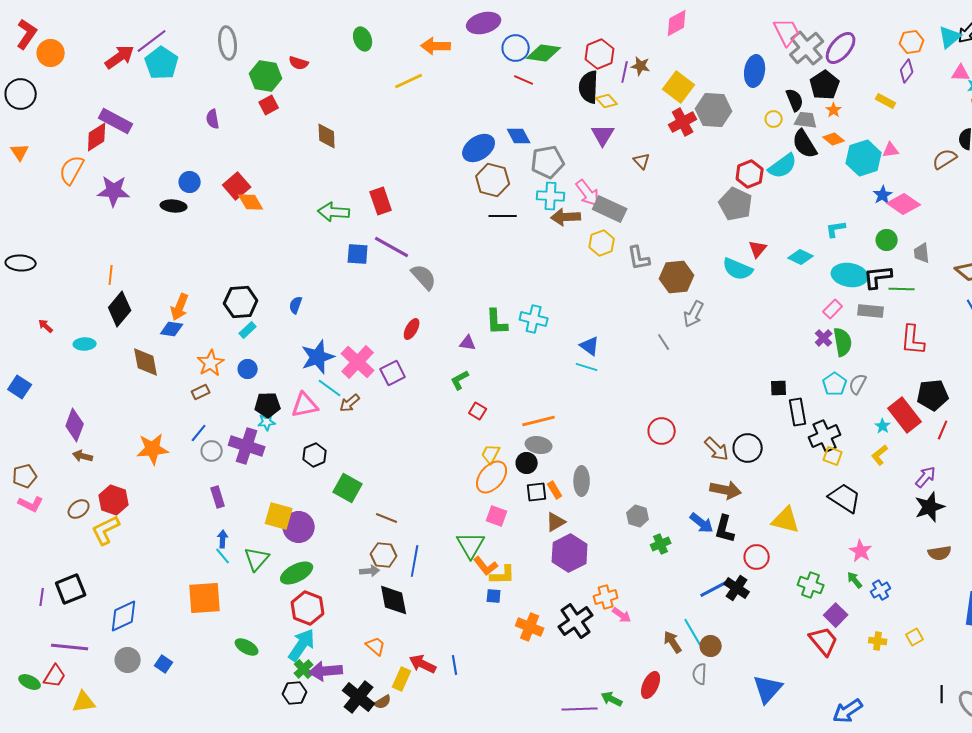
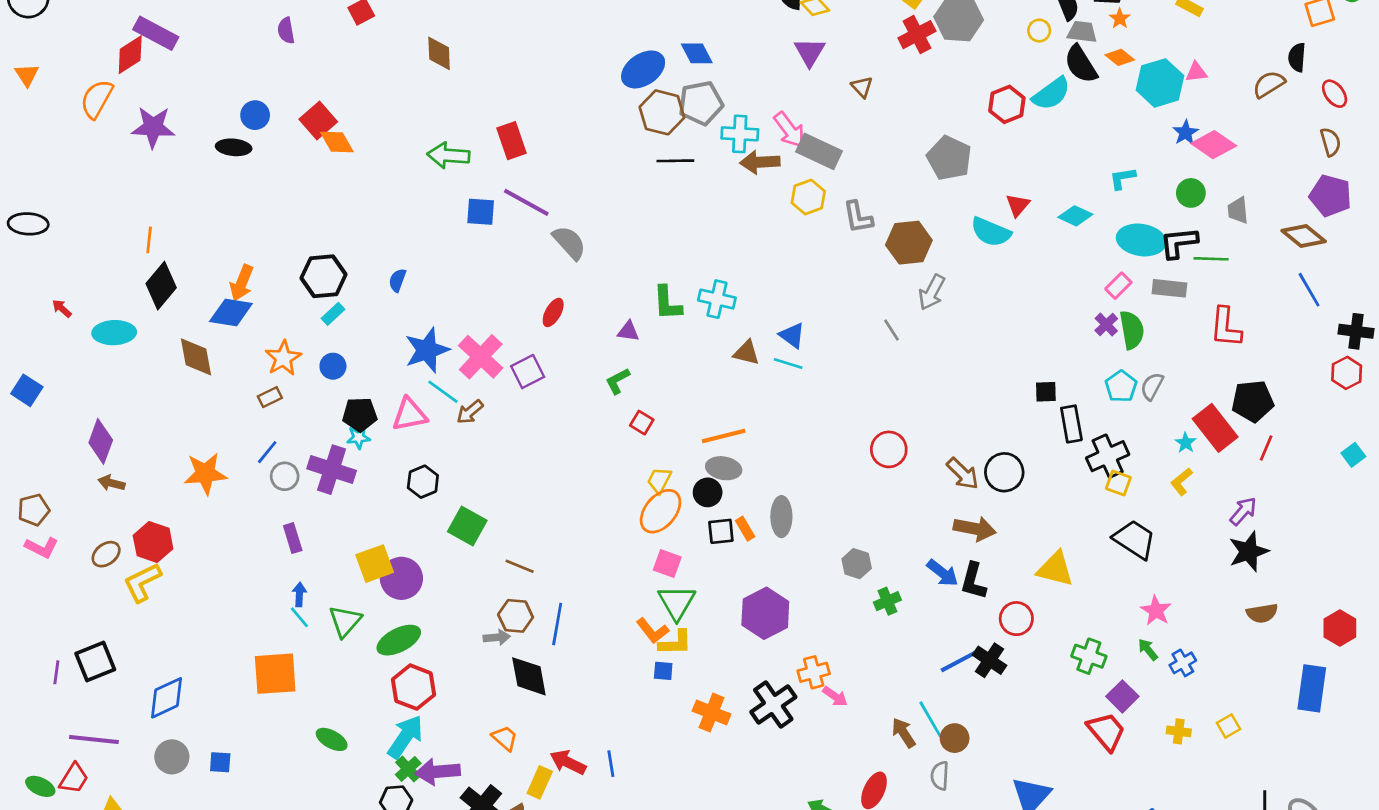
gray pentagon: (548, 162) -> (701, 103), moved
gray pentagon: (736, 204) -> (949, 158), moved
blue diamond: (172, 329) -> (231, 312), size x1.4
cyan ellipse: (85, 344) -> (114, 333), size x1.4
yellow square: (279, 516) -> (375, 564), turned -36
brown triangle: (556, 522) -> (746, 353), moved, turned 45
green triangle: (471, 545) -> (677, 602), moved
blue square: (164, 664) -> (220, 762), turned -30

